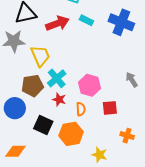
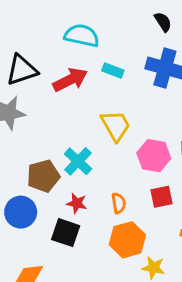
yellow trapezoid: (40, 56) -> (116, 126), moved
pink hexagon: (90, 85) -> (154, 156), moved
red star: (59, 99) -> (77, 203), moved
orange hexagon: (71, 134) -> (127, 240), moved

